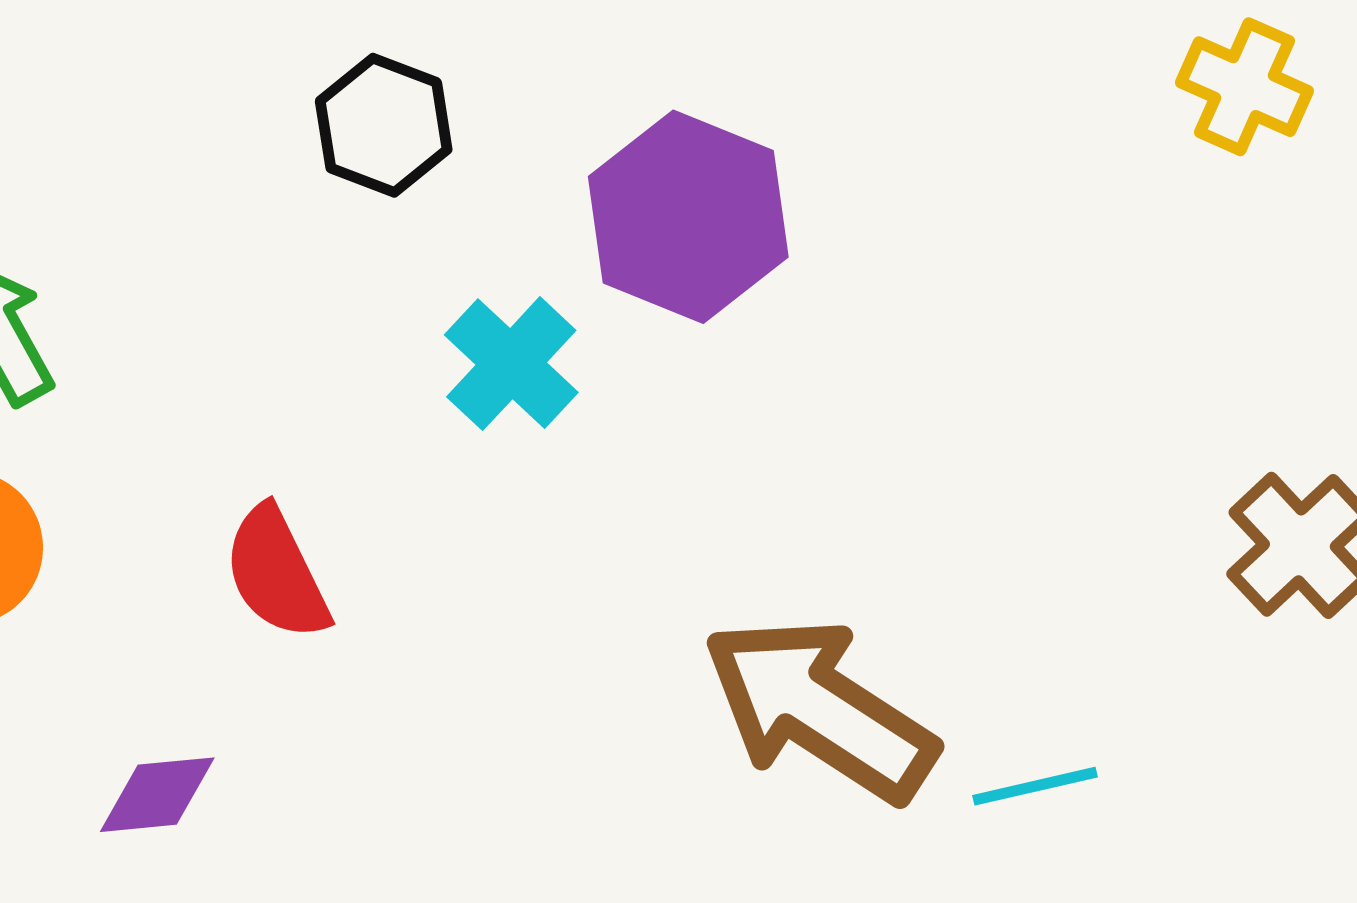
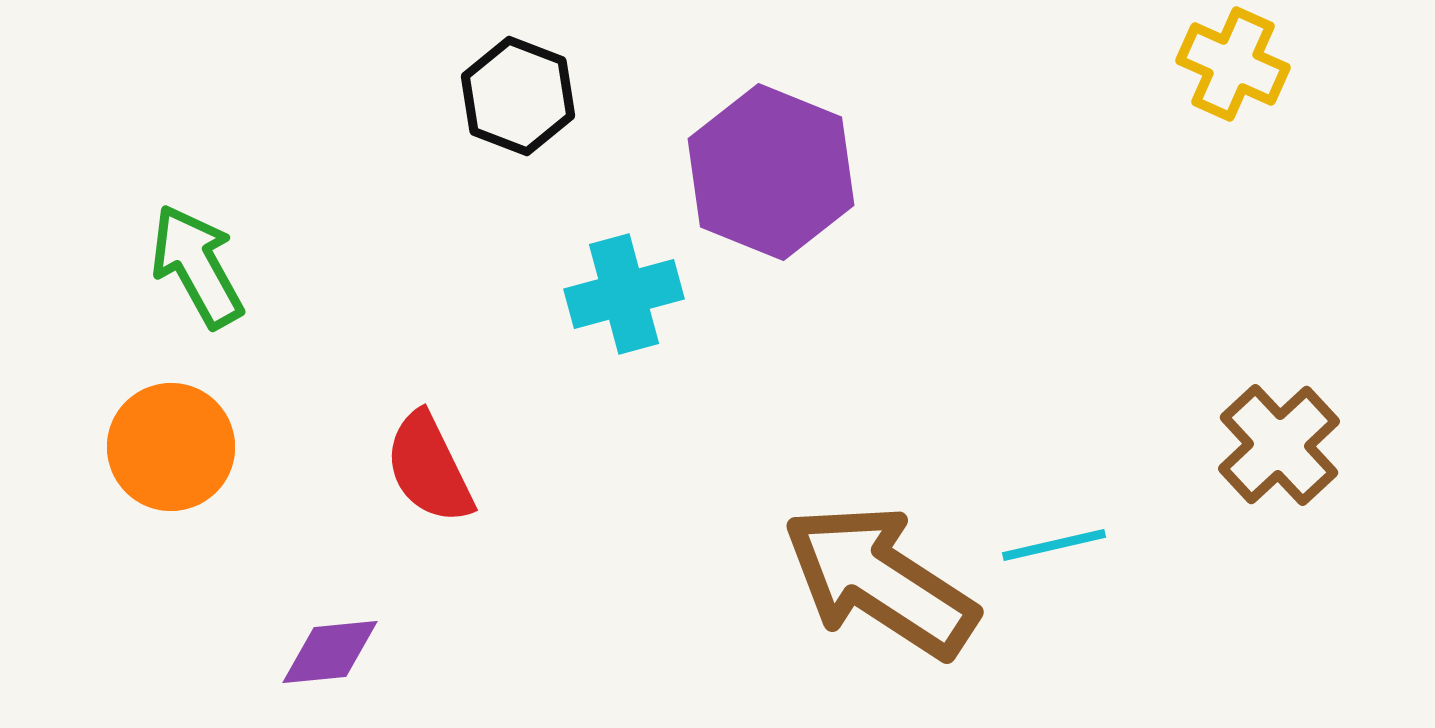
cyan cross: (511, 364) -> (624, 294), turned 32
cyan line: (1035, 786) -> (1054, 545), moved

